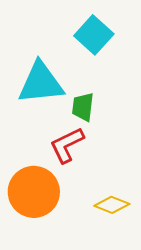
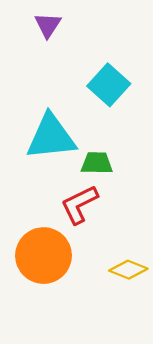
green trapezoid: (83, 107) -> (97, 163), turned 84

